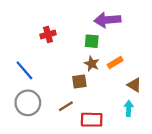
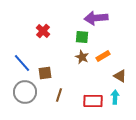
red cross: (48, 35) -> (43, 31), turned -32
brown square: (79, 82) -> (45, 73), moved
brown line: (66, 106) -> (59, 95), turned -40
red rectangle: (92, 120) -> (93, 101), moved

